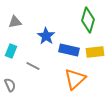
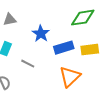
green diamond: (88, 20) -> (83, 18), turned 65
blue rectangle: (69, 50) -> (64, 48), turned -30

